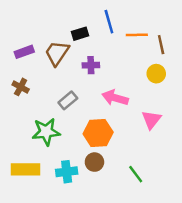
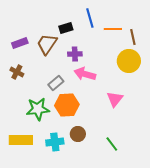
yellow circle: (156, 74) -> (129, 61), size x1.5
pink arrow: (115, 98) -> (85, 74), moved
pink triangle: (151, 120) -> (115, 99), moved
orange hexagon: (98, 133) -> (67, 105), moved

